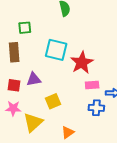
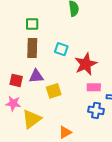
cyan square: (56, 50) -> (61, 49), size x0.6
brown rectangle: (14, 52) -> (32, 48), moved
yellow square: (53, 101) -> (54, 91), moved

